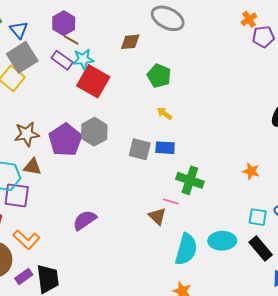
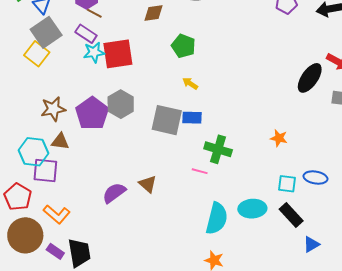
cyan star: (83, 59) -> (94, 52), moved
red square: (93, 81) -> (118, 54), turned -36
gray square: (140, 149) -> (167, 120), size x1.4
brown triangle: (157, 216) -> (148, 184), moved
purple rectangle: (24, 277) -> (55, 251), turned 72

